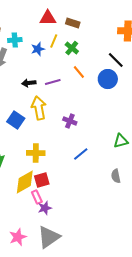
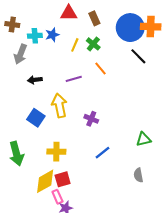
brown rectangle: (73, 23) -> (94, 18), turned 48
yellow line: (54, 41) -> (75, 45), moved
blue star: (38, 49) -> (52, 35), moved
blue circle: (108, 79) -> (130, 28), moved, size x1.4
black arrow: (29, 83) -> (35, 80), moved

